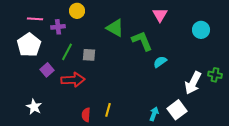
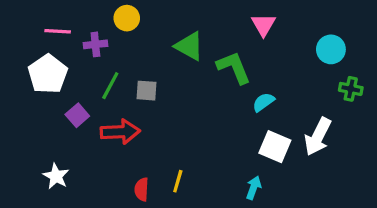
green cross: (215, 75) -> (351, 89), moved
white square: (177, 110) -> (275, 147), moved, turned -30

